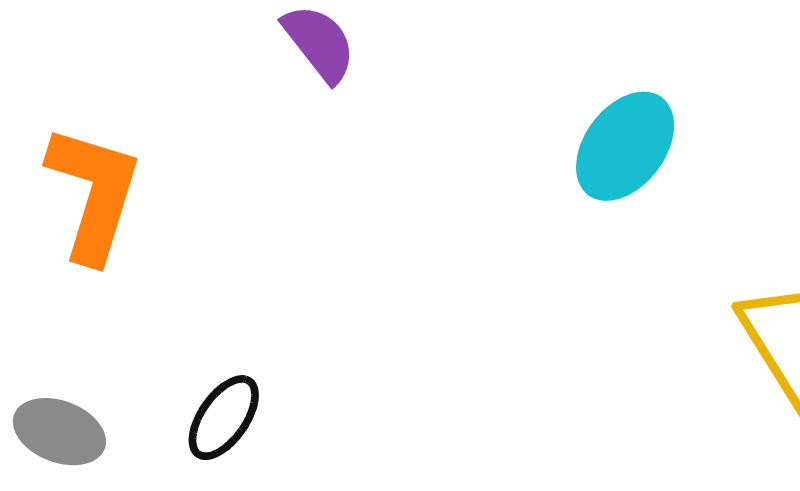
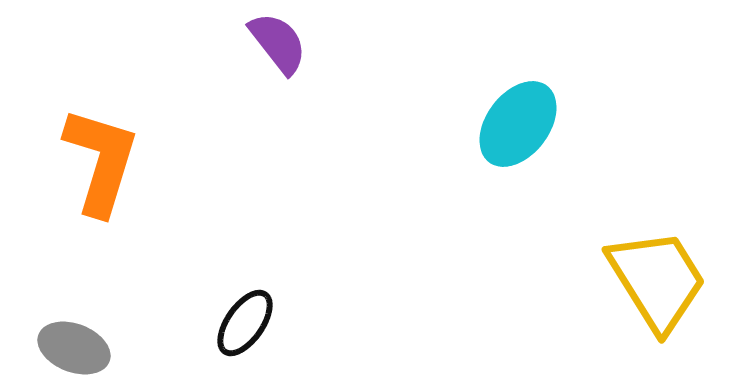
black ellipse: (224, 418) -> (245, 323), moved

